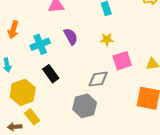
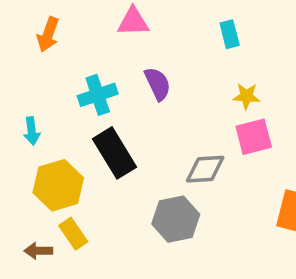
orange arrow: (13, 30) -> (48, 35), moved
yellow star: (107, 40) -> (246, 96), moved
black rectangle: (51, 74) -> (115, 153), size x1.4

